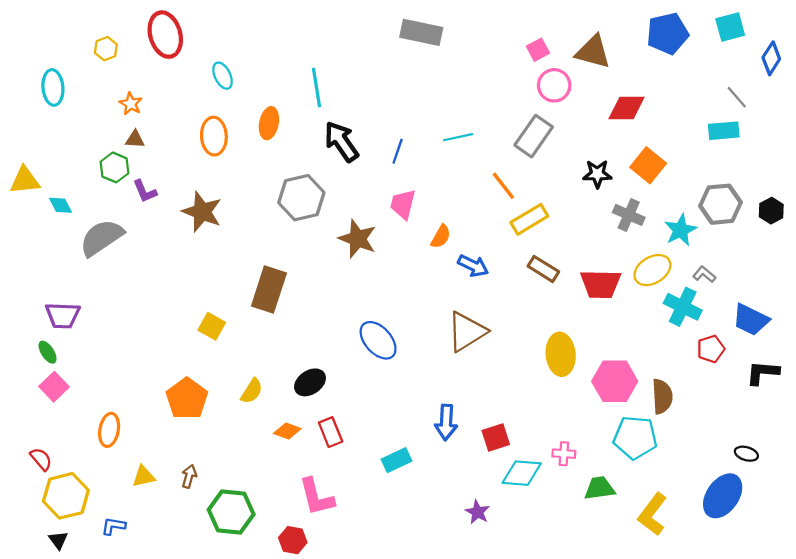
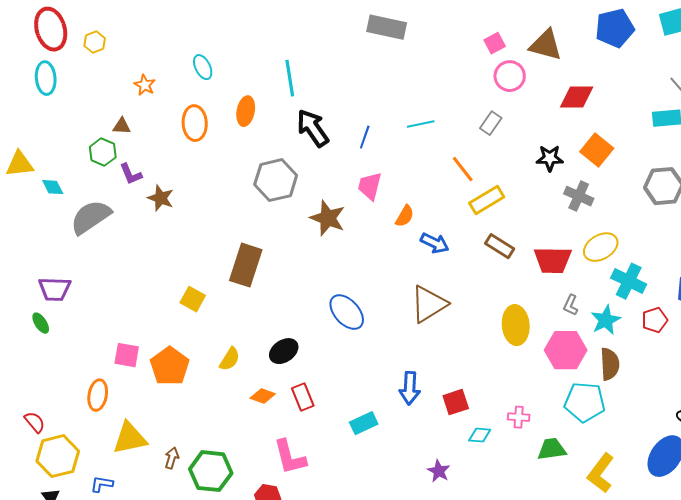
red ellipse: (165, 35) -> (51, 29), moved
orange star: (131, 104) -> (145, 85), moved
gray rectangle: (534, 136) -> (491, 123), size x0.6
brown star: (202, 212) -> (161, 198), moved, size x0.7
cyan star: (681, 230) -> (606, 320), moved
gray L-shape: (704, 274) -> (571, 305), moved, turned -105
pink square: (54, 387) -> (127, 355), moved, turned -36
cyan diamond: (522, 473) -> (480, 435), size x0.6
yellow triangle: (144, 476) -> (130, 438), size x1.6
brown arrow: (189, 476) -> (172, 458), moved

